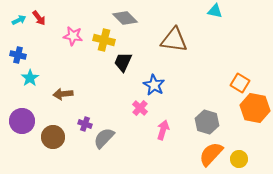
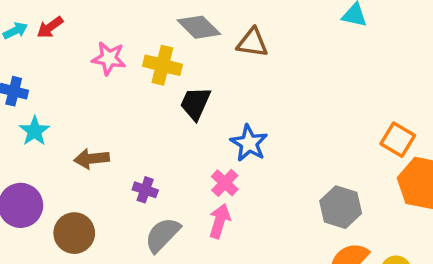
red arrow: (39, 18) -> (50, 27), turned 91
brown triangle: (174, 40) -> (252, 43), moved, size x0.7
purple cross: (85, 124) -> (145, 190), moved
pink arrow: (163, 130) -> (220, 221), moved

